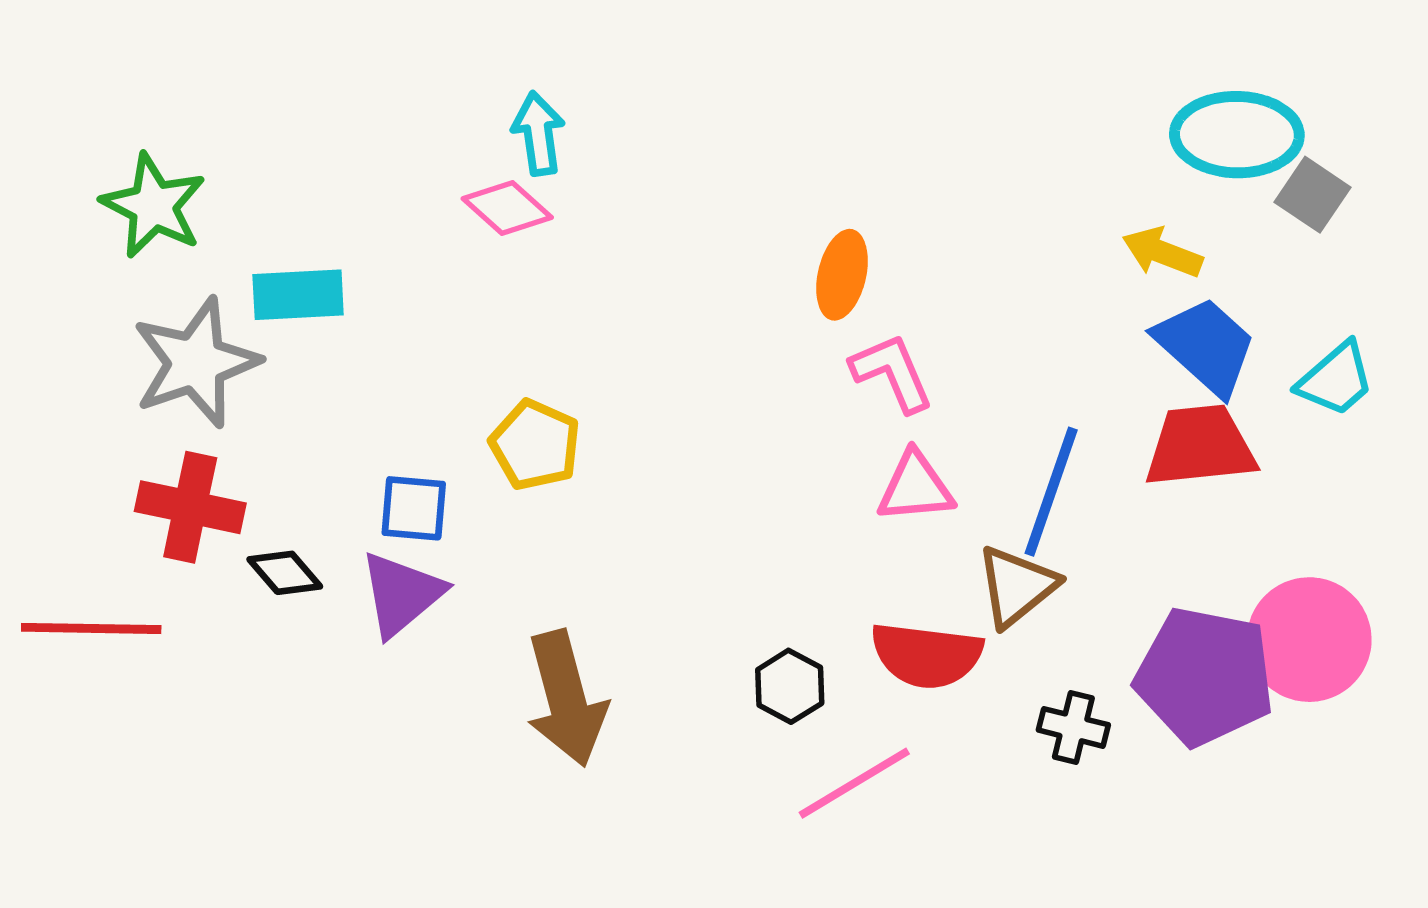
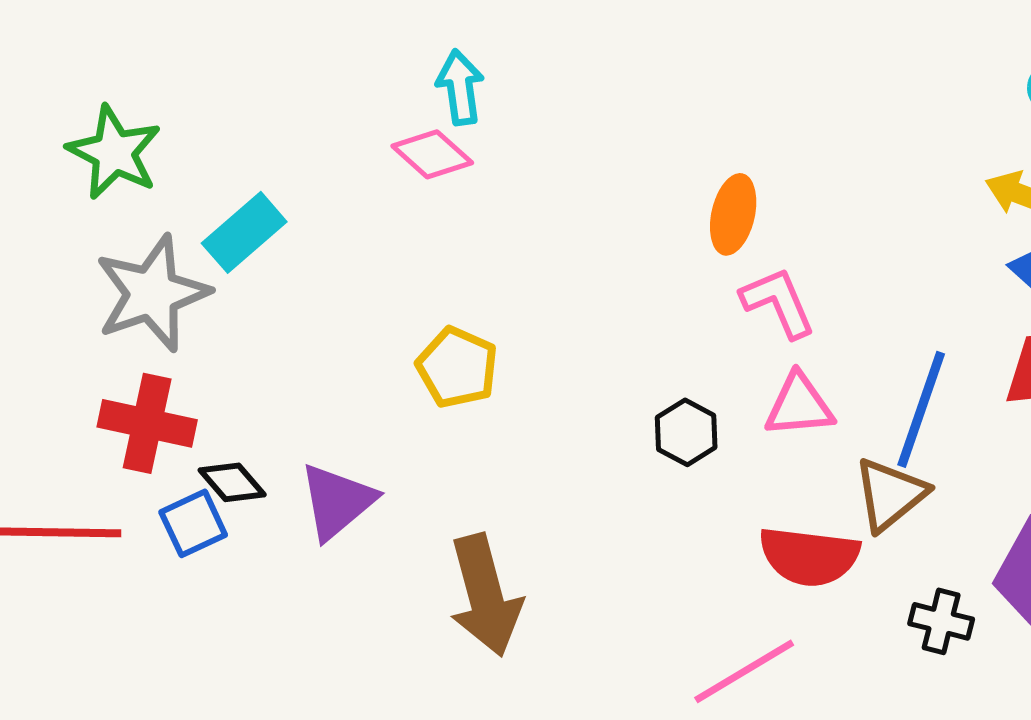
cyan rectangle: (298, 295) -> (244, 232), turned -38
blue square: (414, 508) -> (193, 523), moved, turned -30
black hexagon: (790, 686) -> (686, 432), moved

